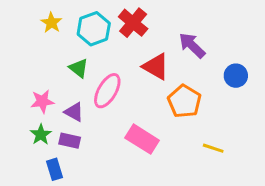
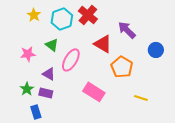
pink star: (42, 101) -> (28, 54), moved

